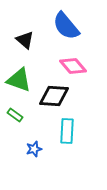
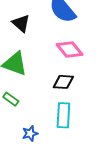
black diamond: (54, 96) -> (63, 82), moved, size x0.7

